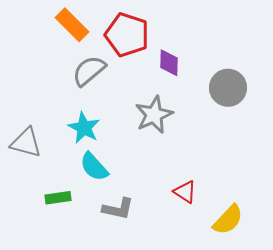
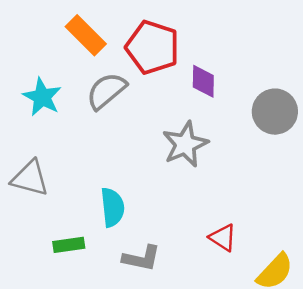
cyan star: (84, 128) -> (42, 97), moved
cyan semicircle: (94, 167) -> (112, 207), turned -144

